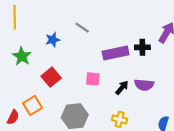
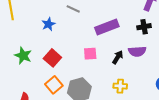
black cross: (142, 47) -> (144, 27), moved
green star: (22, 56) -> (23, 56), moved
orange square: (33, 105) -> (54, 85), moved

